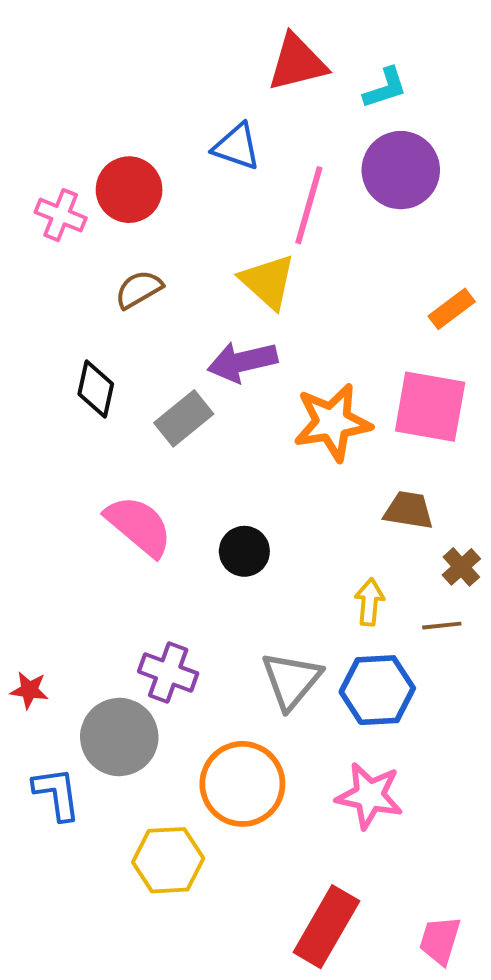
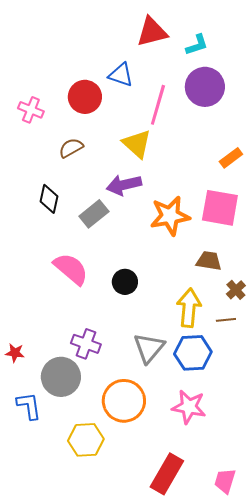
red circle: (129, 190) -> (85, 97), moved
yellow arrow: (369, 602) -> (189, 308), size x1.6

